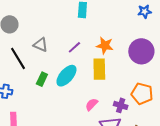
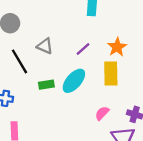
orange star: (105, 45) -> (117, 47), turned 30
green rectangle: (42, 79) -> (46, 85), turned 56

